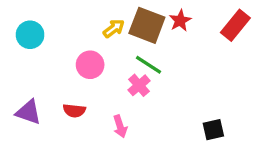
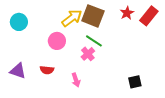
red star: (180, 21) -> (127, 13), moved
yellow arrow: (114, 28) -> (72, 18), size x1.5

